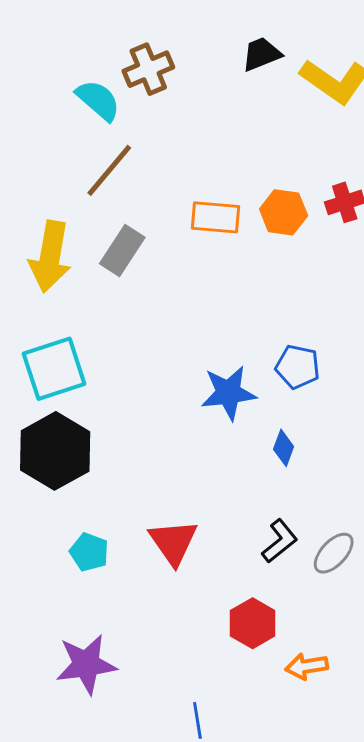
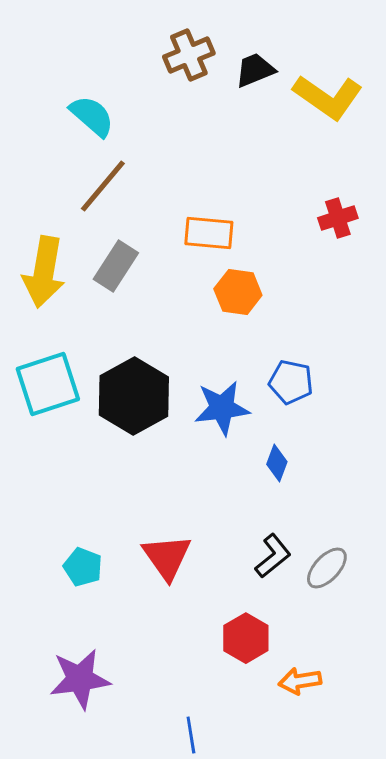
brown cross: (148, 69) -> (189, 55), moved
orange hexagon: (284, 212) -> (238, 292), moved
black hexagon: (55, 451) -> (134, 396), moved

